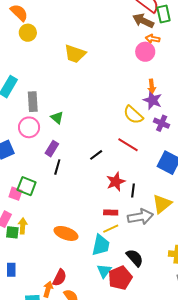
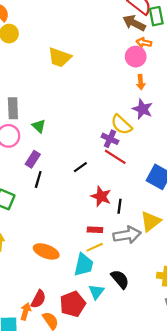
orange arrow: (152, 86) -> (141, 82), moved
purple cross: (162, 123) -> (110, 139), moved
red star: (116, 182) -> (101, 196), turned -30
cyan triangle: (104, 271) -> (96, 292), moved
red pentagon: (120, 278) -> (73, 304), moved

